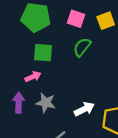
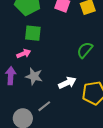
green semicircle: (82, 47) -> (85, 50), moved

